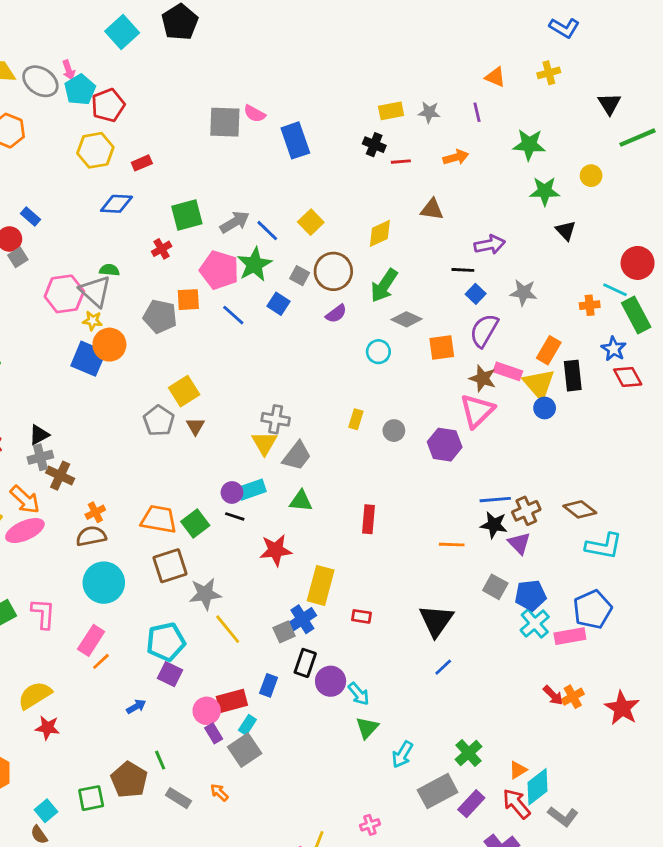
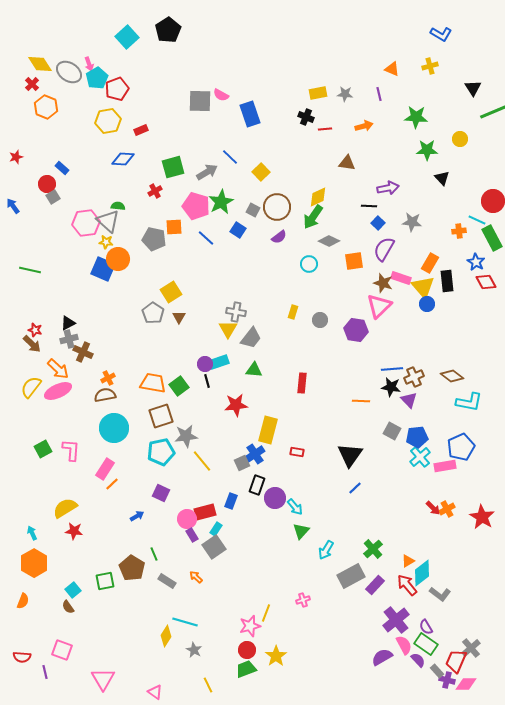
blue line: (267, 231) -> (230, 157), moved
yellow diamond: (380, 233) -> (318, 197), moved
black line: (235, 516) -> (207, 381), turned 56
cyan pentagon: (166, 642) -> (161, 452), moved

